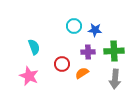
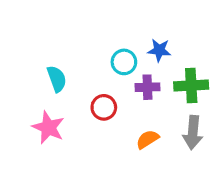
cyan circle: (74, 26) -> (124, 62), moved
orange semicircle: (82, 73) -> (147, 139), moved

